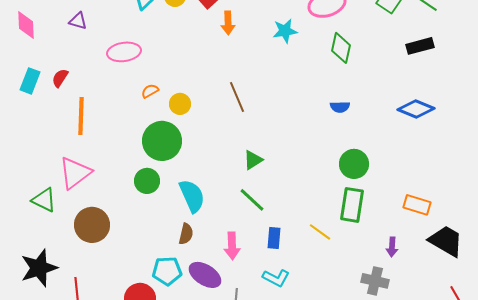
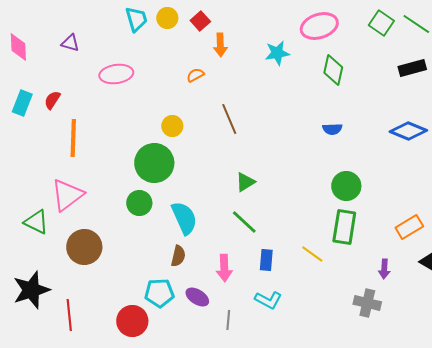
orange semicircle: (150, 91) -> (195, 75), moved
orange rectangle: (417, 205) -> (409, 227), turned -48
purple ellipse: (205, 275) -> (197, 297), size x0.7

